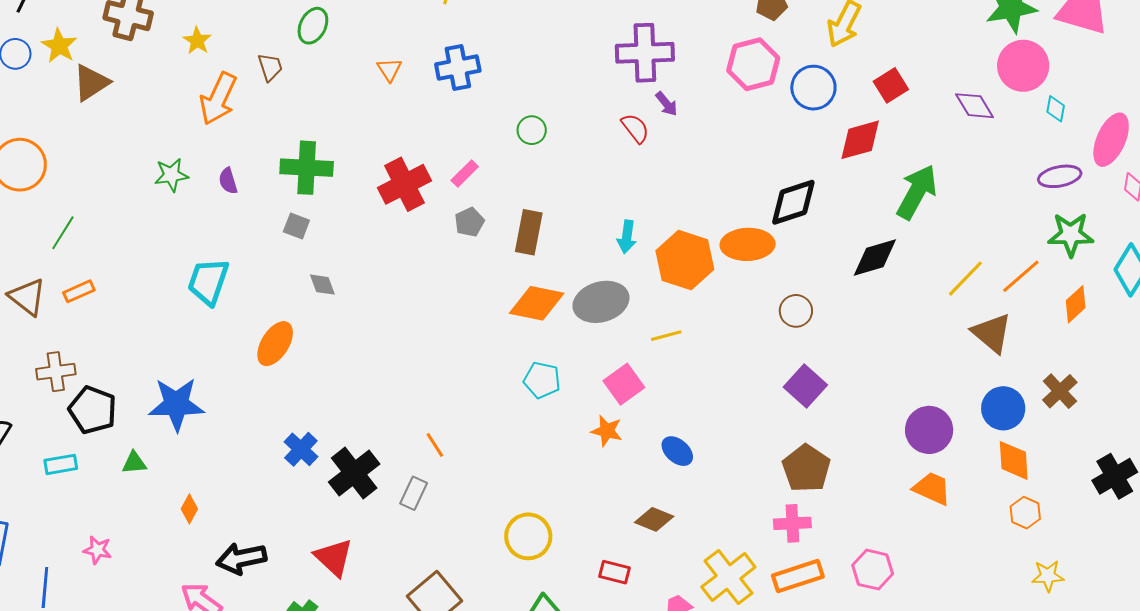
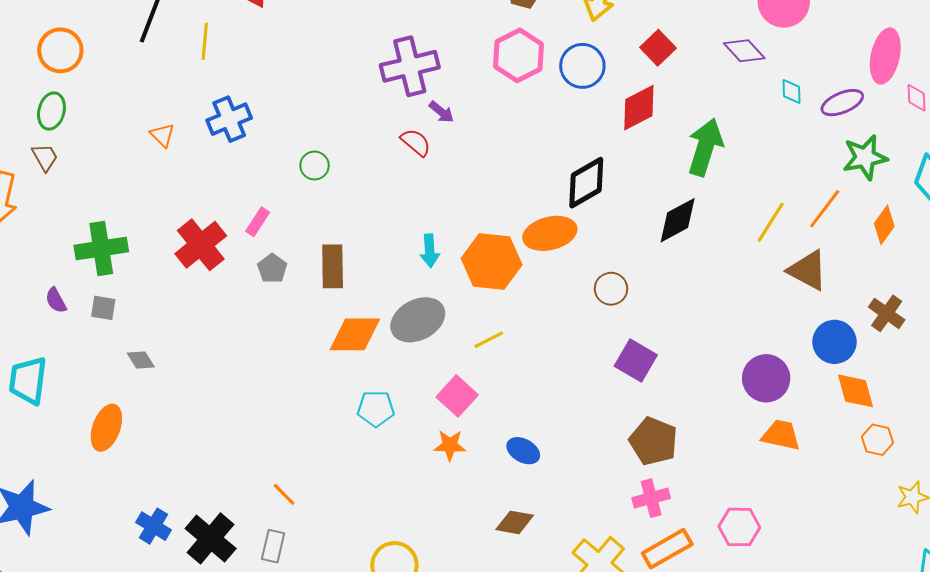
green ellipse: (313, 26) -> (51, 111), moved
cyan diamond: (1056, 109) -> (791, 91), moved
purple semicircle: (228, 181) -> (56, 300), moved

